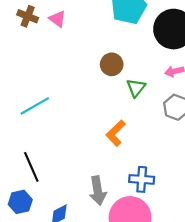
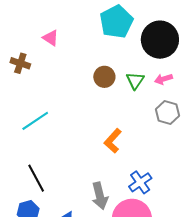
brown cross: (28, 16) -> (20, 63), moved
green triangle: (136, 88) -> (135, 81), moved
blue cross: (142, 179) -> (140, 182), turned -35

